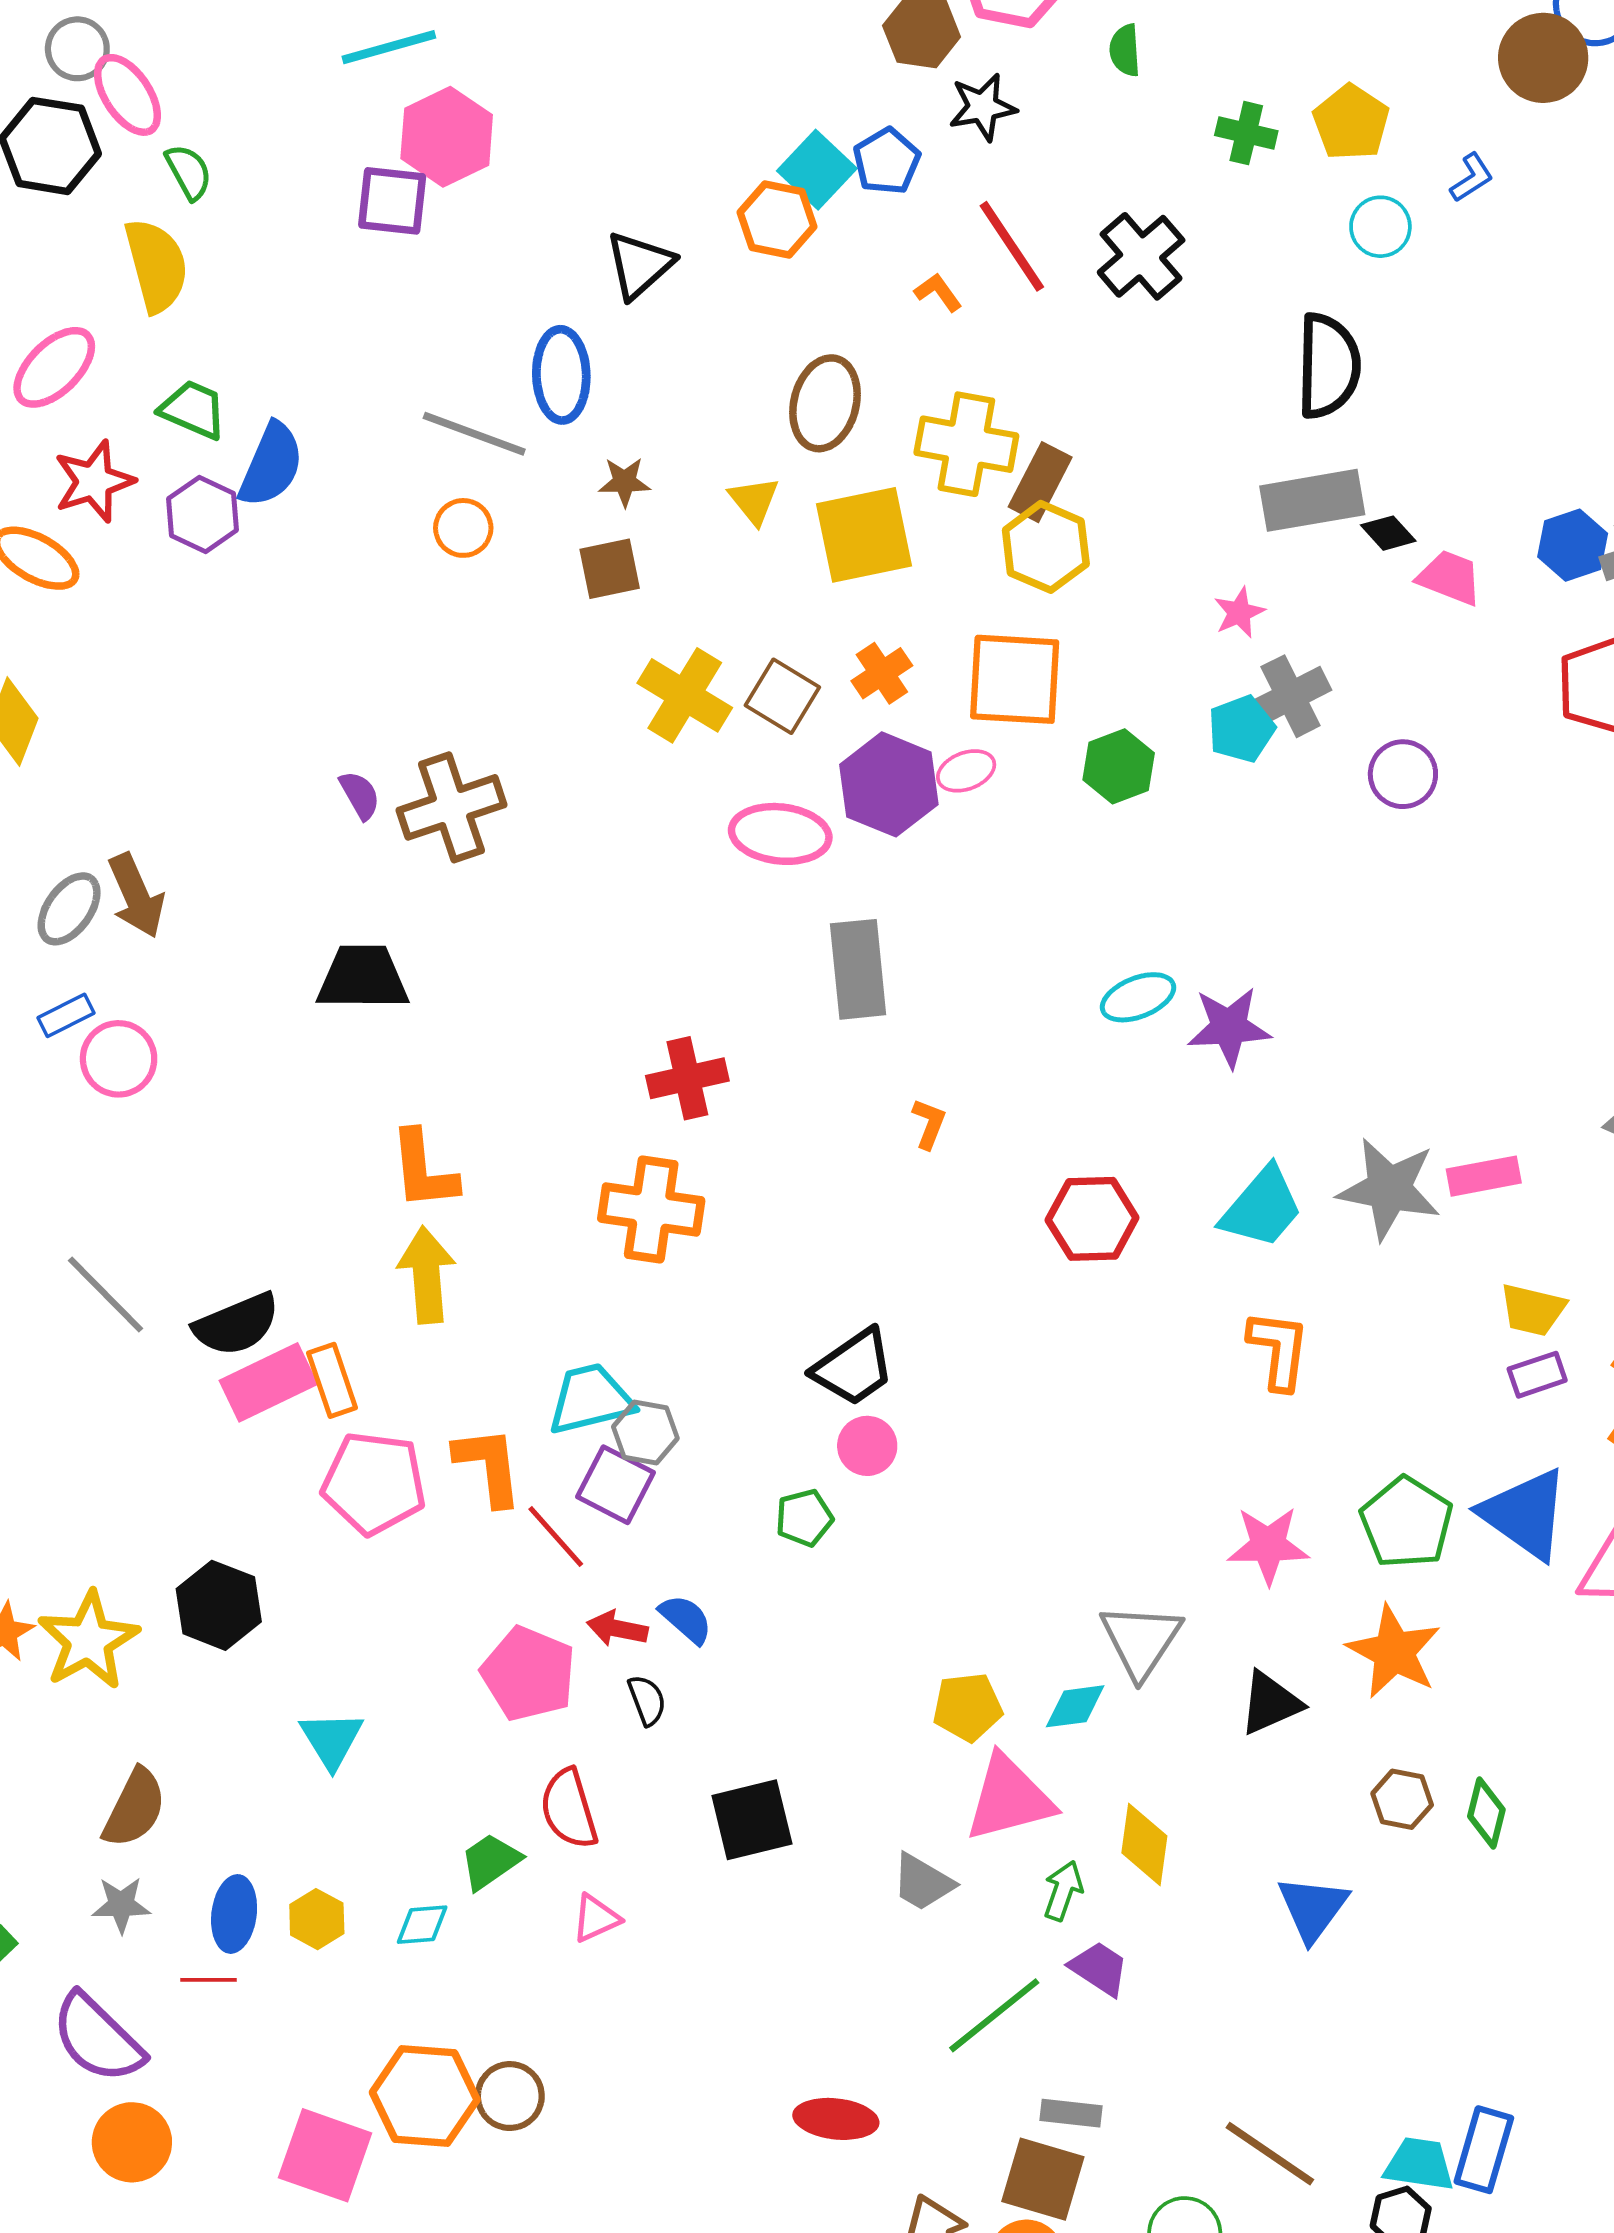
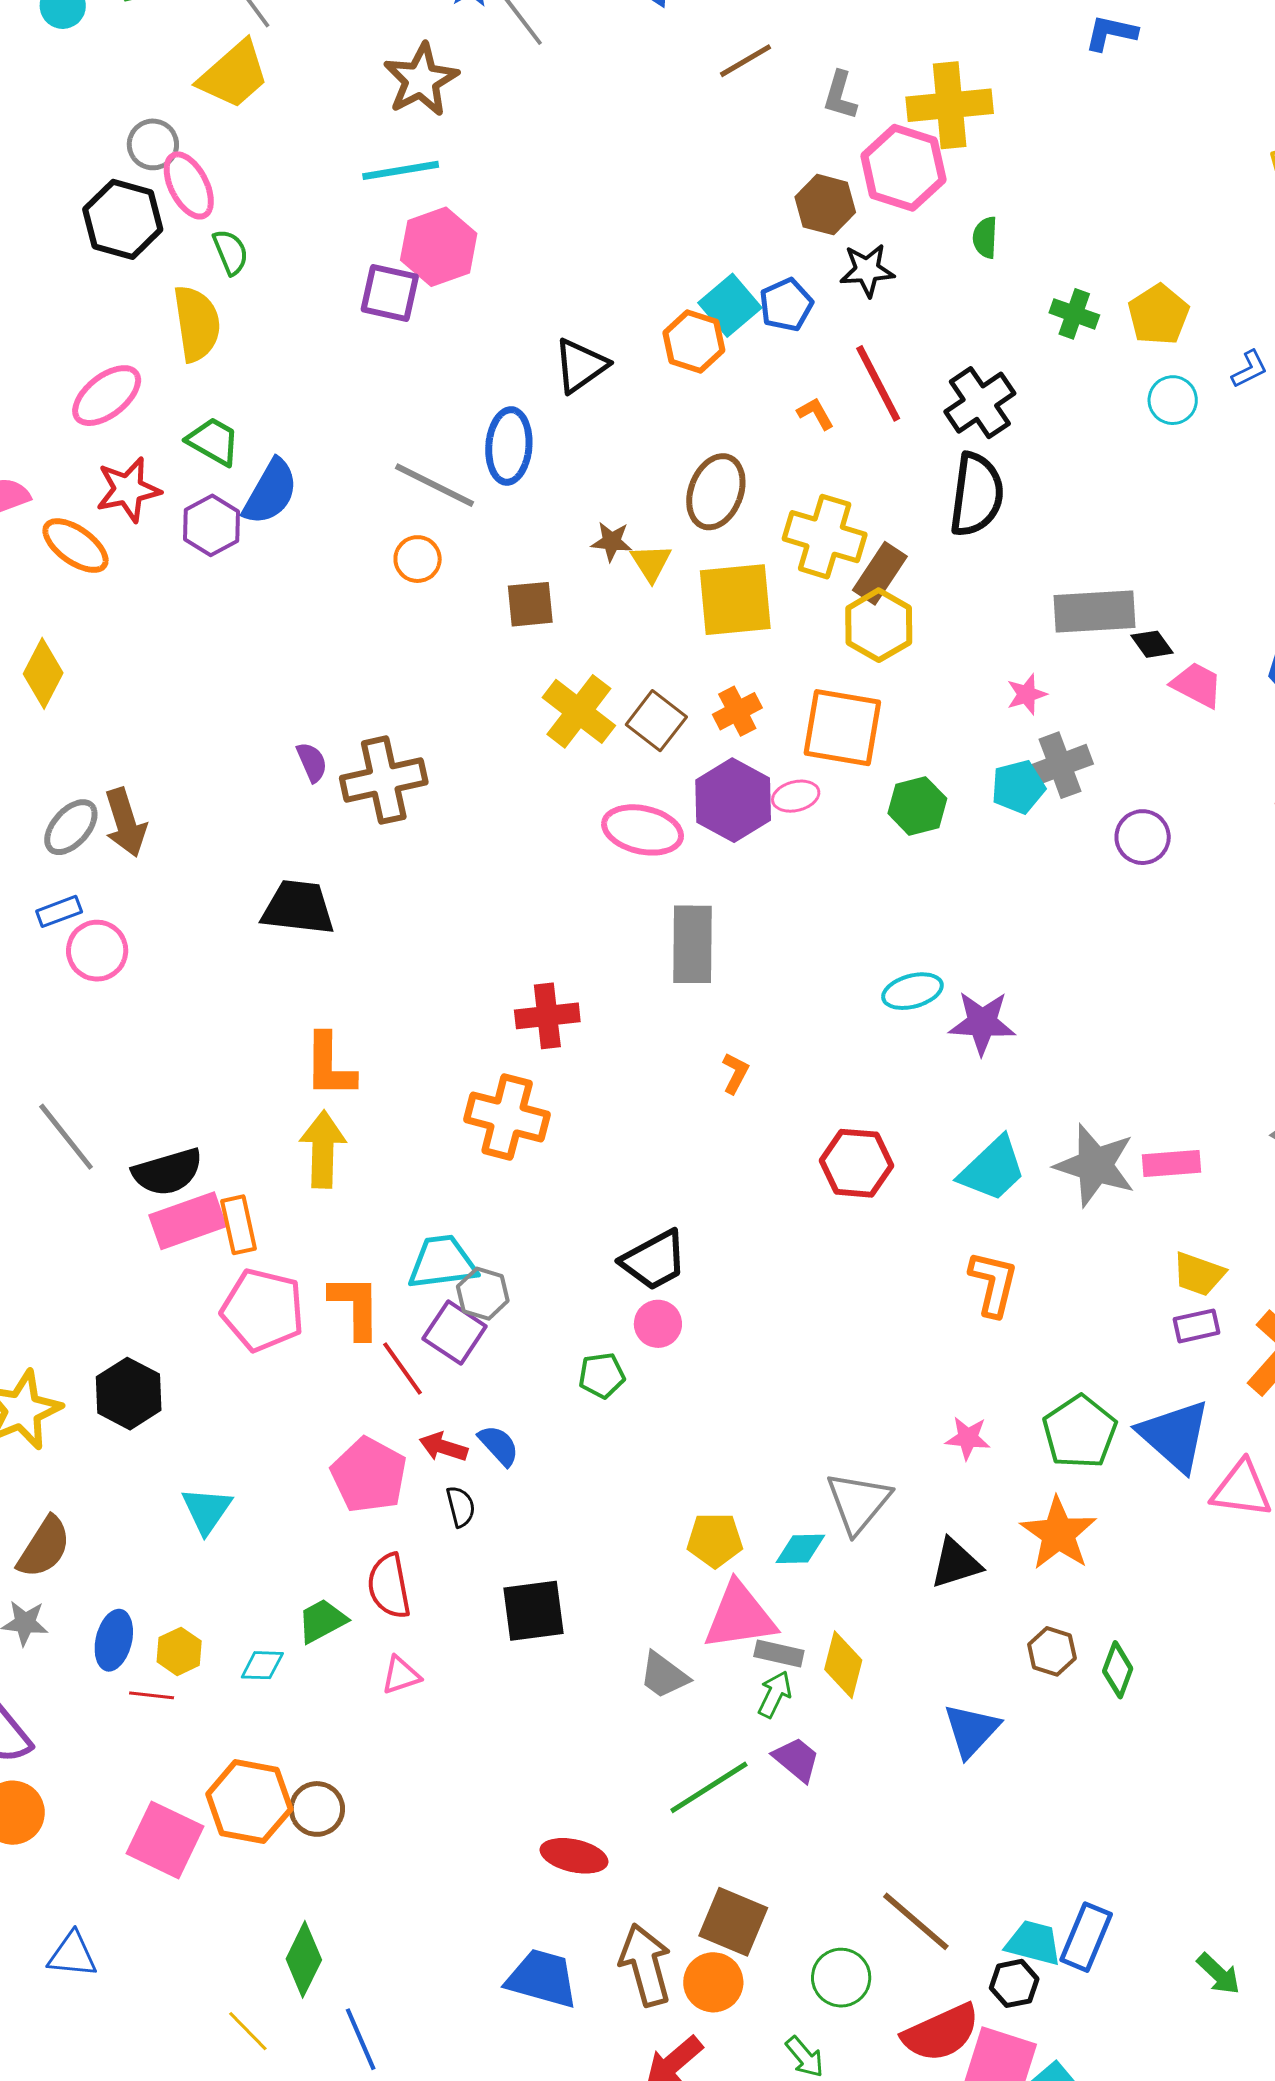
black semicircle: (1328, 366) -> (976, 495), moved
brown star: (625, 482) -> (612, 542), moved
pink star: (1268, 1545) -> (968, 1438), size x0.7
red line: (208, 1980) -> (152, 1695), moved
gray rectangle: (1071, 2113) -> (779, 1654), moved

